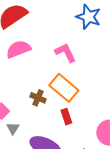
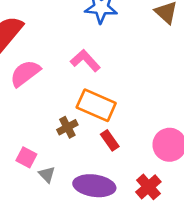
brown cross: (38, 98) -> (67, 127), turned -35

